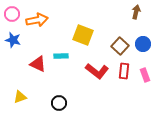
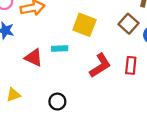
brown square: (120, 46) -> (129, 24), moved
red L-shape: (97, 71) -> (100, 65), turned -70

